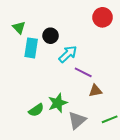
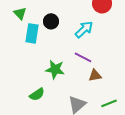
cyan arrow: (68, 54) -> (84, 29), moved
green star: (58, 103) -> (55, 69), moved, turned 30

